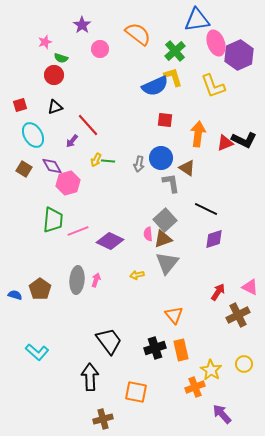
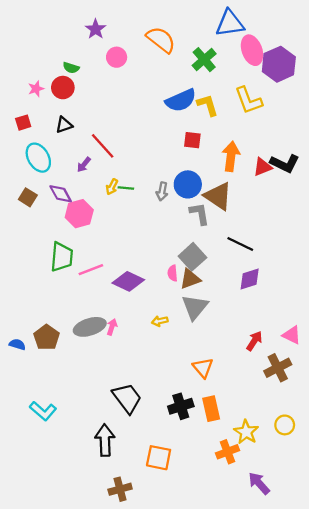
pink star: (45, 42) -> (36, 89), moved
yellow L-shape: (173, 77) -> (208, 105), moved
brown triangle: (187, 168) -> (218, 196), size x1.5
gray ellipse: (77, 280) -> (90, 327), turned 68

